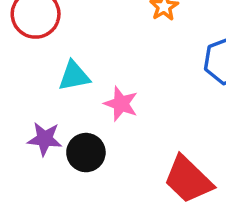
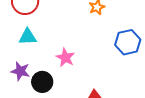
cyan triangle: (74, 76) -> (28, 37), moved

